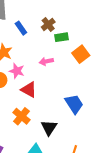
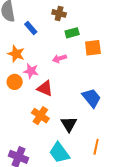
brown cross: (48, 24) -> (59, 13), moved, turned -32
orange square: (81, 54) -> (93, 48), turned 36

